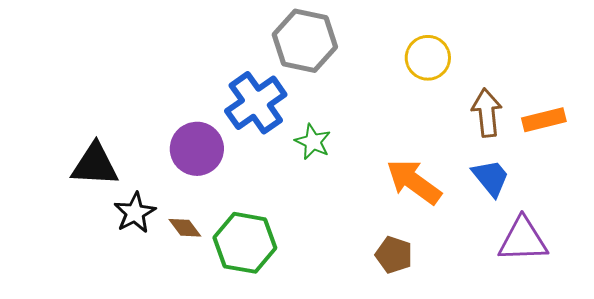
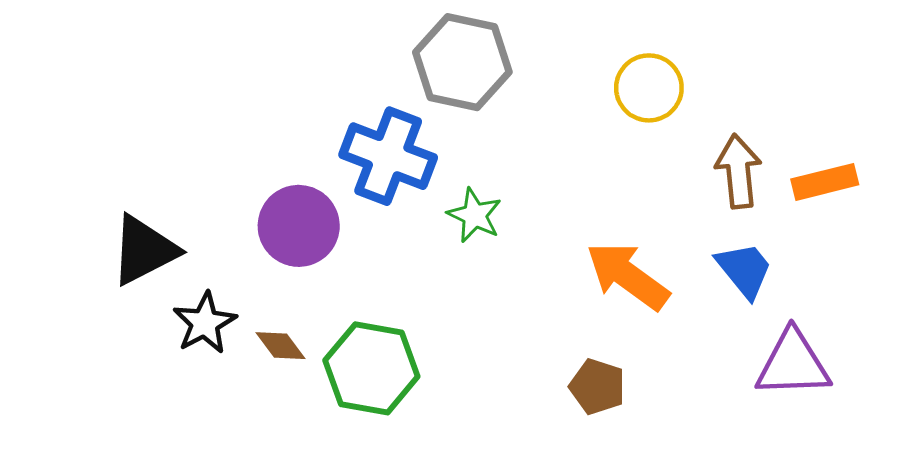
blue cross: (256, 103) -> (388, 156), turned -34
black triangle: (95, 165) -> (144, 250), turned -30

